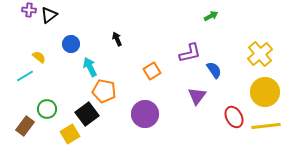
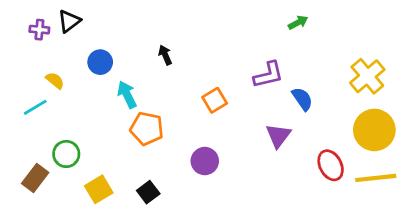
purple cross: (29, 10) -> (39, 30), moved
black square: (87, 114) -> (148, 192), moved, size x0.7
purple circle: (145, 114) -> (205, 161), size x0.7

